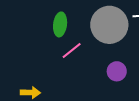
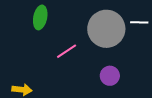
green ellipse: (60, 24) -> (40, 17), moved

